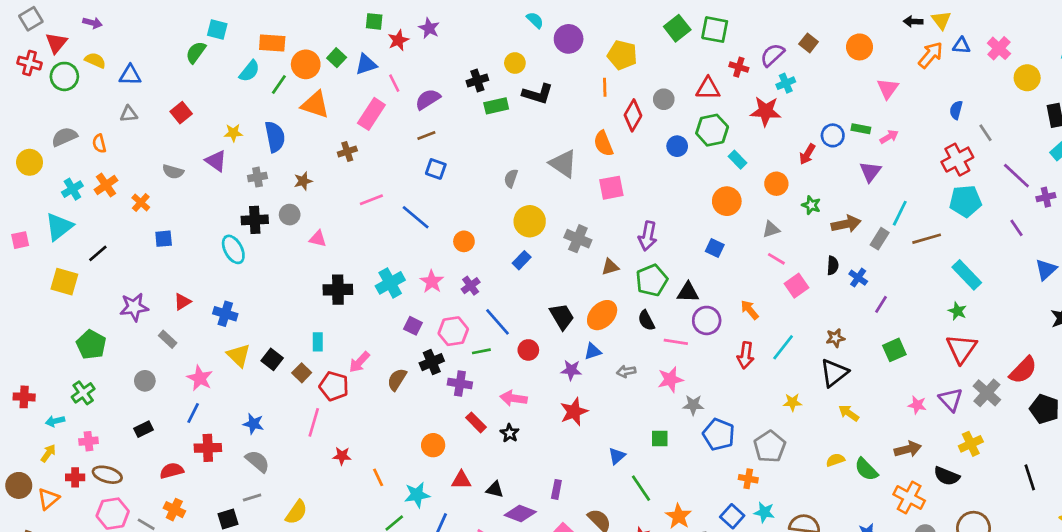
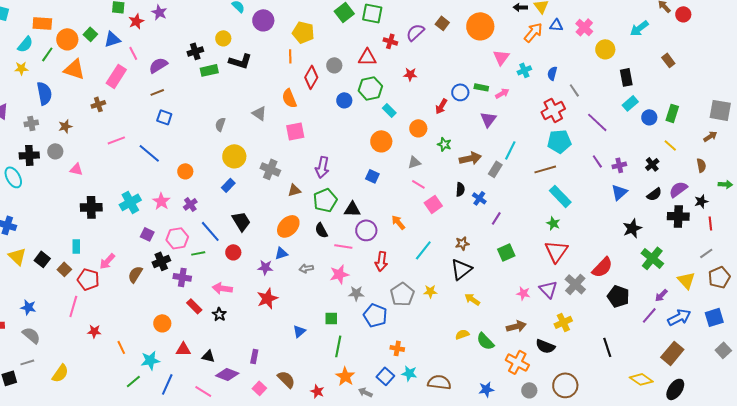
orange circle: (860, 47) -> (480, 26), size x1.4
cyan cross: (786, 83) -> (524, 70), moved
red star: (766, 111) -> (410, 74), size x0.6
yellow star: (233, 133) -> (21, 68), moved
gray triangle: (563, 164) -> (259, 113), size x0.7
purple cross: (1046, 197) -> (619, 165), moved
brown line: (927, 239) -> (545, 169), moved
black trapezoid: (562, 316) -> (241, 221), moved
red arrow: (746, 355) -> (381, 261), moved
gray pentagon: (770, 447) -> (402, 294), moved
green line: (641, 488) -> (338, 346), moved, turned 45

